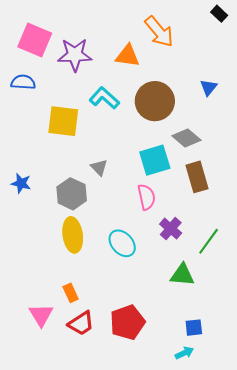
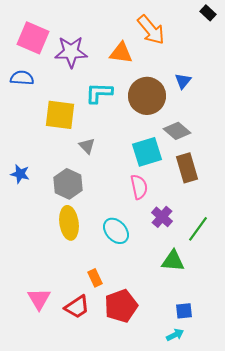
blue triangle: (209, 87) -> (183, 81), moved
cyan L-shape: (104, 98) -> (99, 93), turned -40
gray triangle: (99, 167) -> (87, 146), moved
orange rectangle: (71, 293) -> (95, 278), moved

